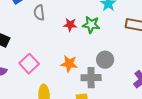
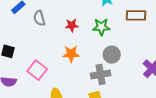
green star: (91, 25) -> (101, 27), moved
orange star: (69, 64) -> (71, 54), moved

